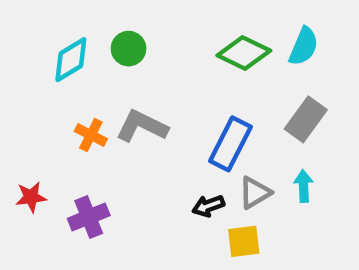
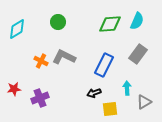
green diamond: (244, 53) -> (110, 24), turned -30
cyan diamond: (71, 60) -> (17, 29), moved
cyan arrow: (304, 186) -> (127, 88), moved
gray triangle: (255, 193) -> (144, 102), moved

